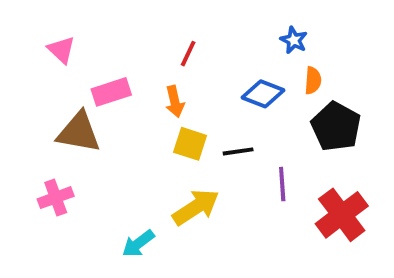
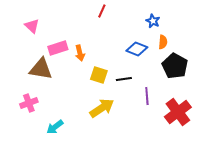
red line: (188, 54) -> (102, 11), moved
orange arrow: (175, 102) -> (80, 53), moved
cyan arrow: (138, 244) -> (55, 127), moved

